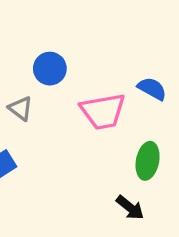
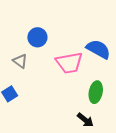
blue semicircle: (152, 89) -> (98, 49), size x1.4

